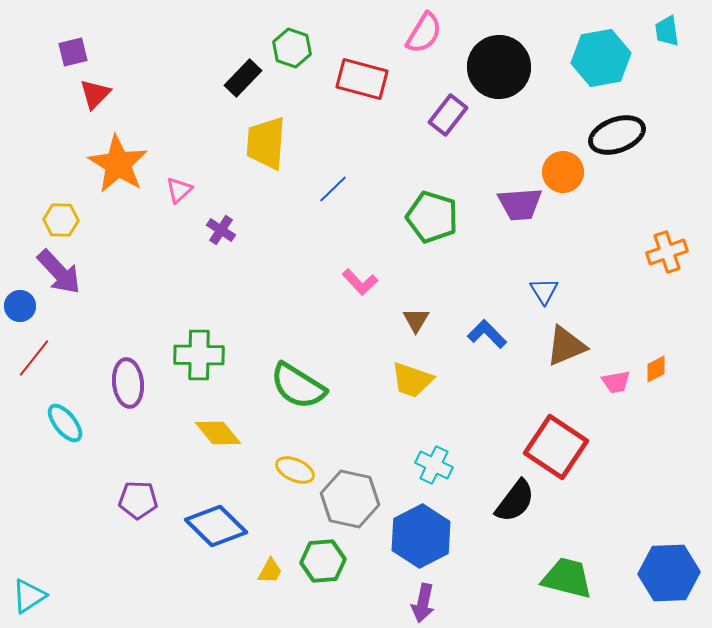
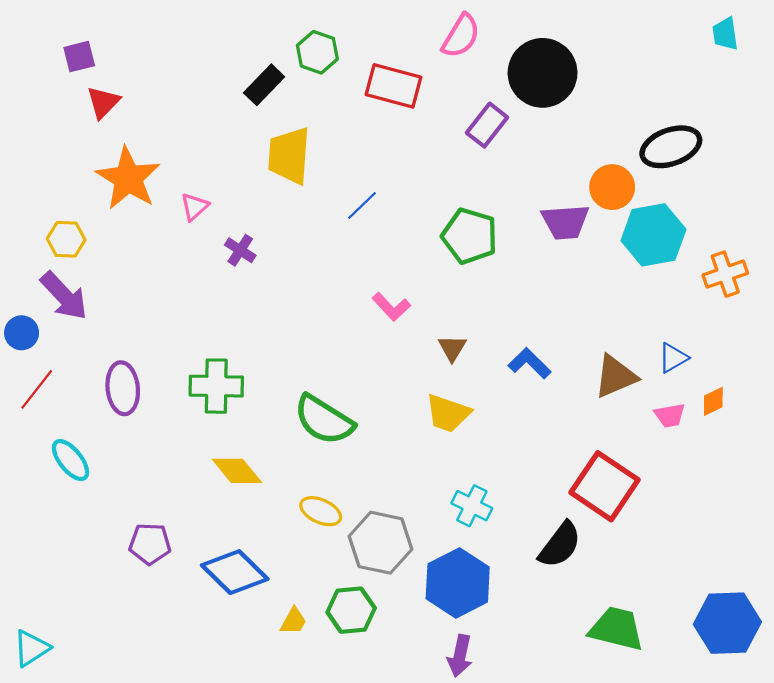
cyan hexagon: (601, 58) -> (653, 235), moved
blue triangle: (544, 291) -> (673, 358), moved, turned 32
purple ellipse: (128, 383) -> (123, 388), moved

